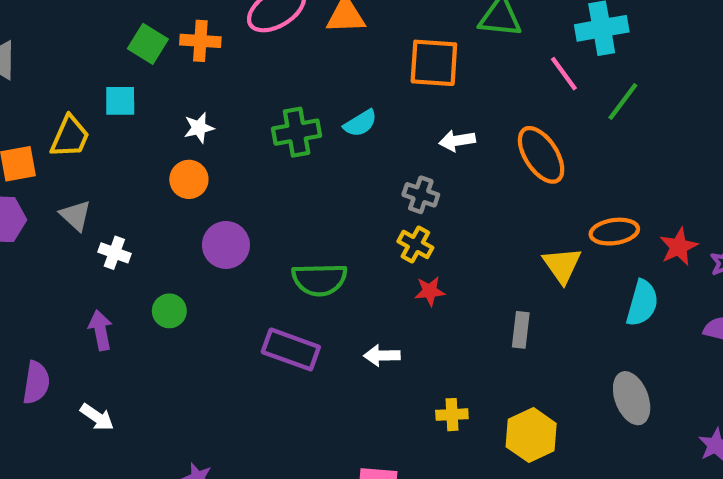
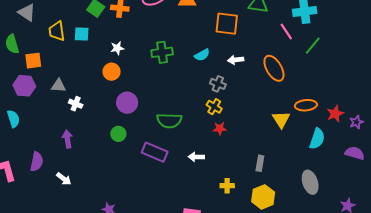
cyan semicircle: (360, 123) -> (202, 55), moved
yellow trapezoid: (70, 137) -> (57, 31), moved, turned 145
gray triangle: (76, 215) -> (59, 86), turned -42
green circle: (169, 311) -> (118, 134), moved
gray rectangle: (521, 330) -> (260, 163), moved

